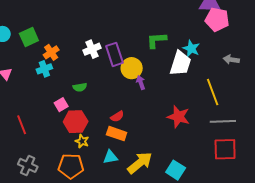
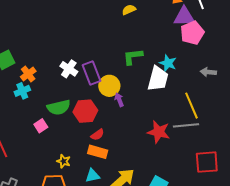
pink pentagon: (217, 19) -> (192, 33), turned -30
white cross: (92, 49) -> (69, 69), turned -30
green semicircle: (80, 87) -> (59, 107), size x1.6
gray line: (223, 121) -> (186, 125), moved
red hexagon: (76, 122) -> (85, 111), moved

